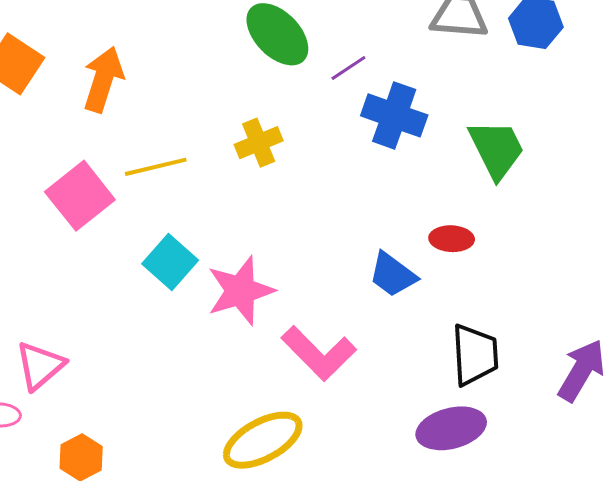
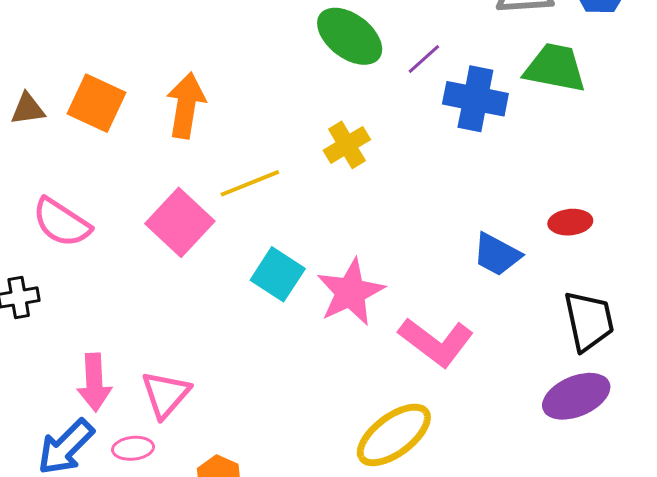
green trapezoid: (497, 149) -> (555, 68), moved, turned -44
red ellipse: (452, 239) -> (570, 222), moved

